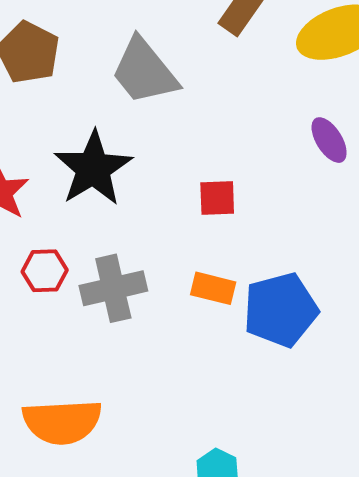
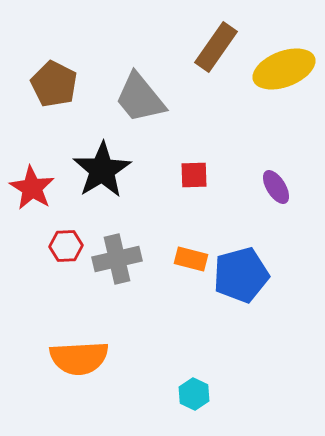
purple ellipse: (329, 140) -> (276, 187), moved
red square: (217, 198) -> (194, 175), moved

